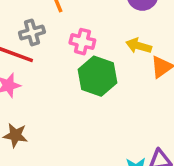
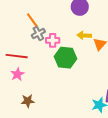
gray cross: (32, 32) -> (38, 33), moved

